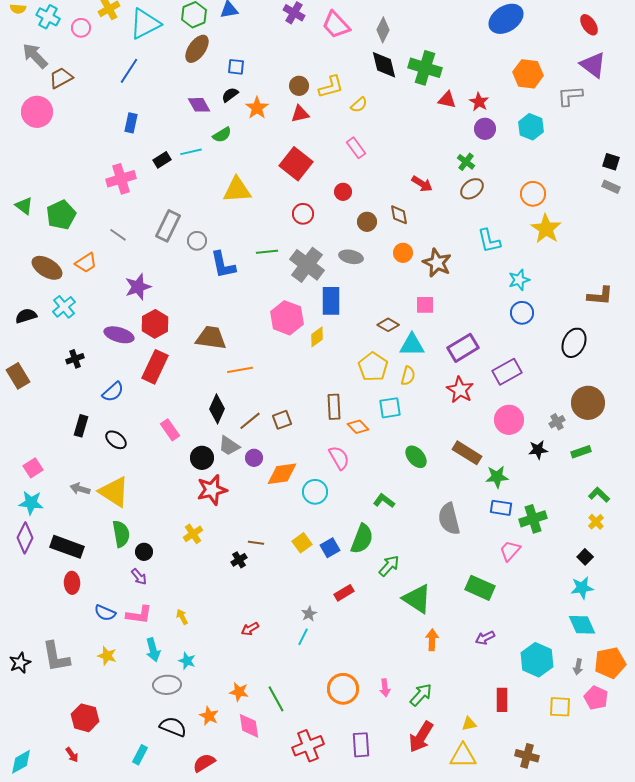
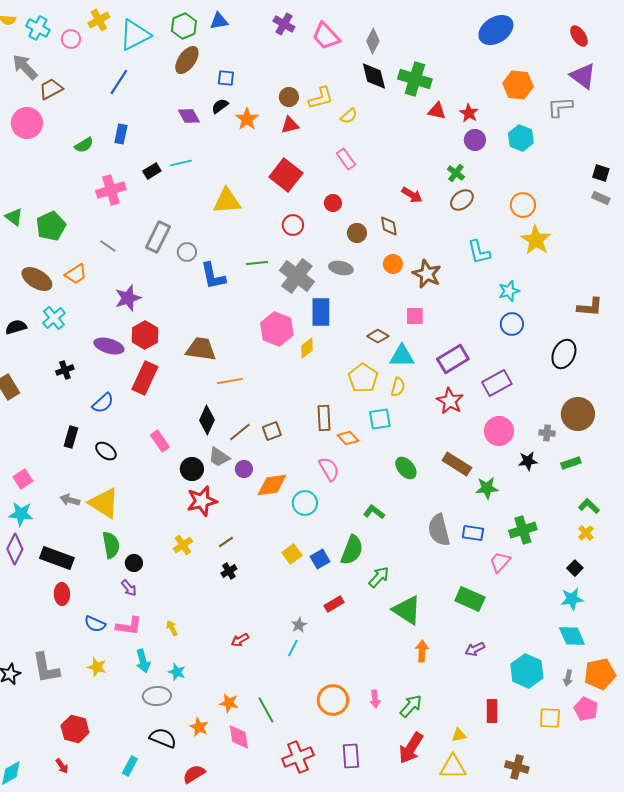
green semicircle: (222, 135) -> (84, 145), moved
gray cross: (557, 422) -> (547, 433), turned 35
blue rectangle: (501, 508) -> (473, 533), moved
brown line: (256, 543) -> (226, 542), moved, turned -42

